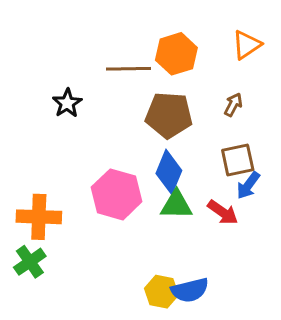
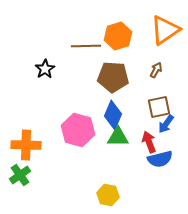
orange triangle: (247, 45) -> (165, 30), size x1.5
red arrow: (223, 212) -> (149, 142), turned -145
blue semicircle: (190, 290) -> (160, 159), moved

